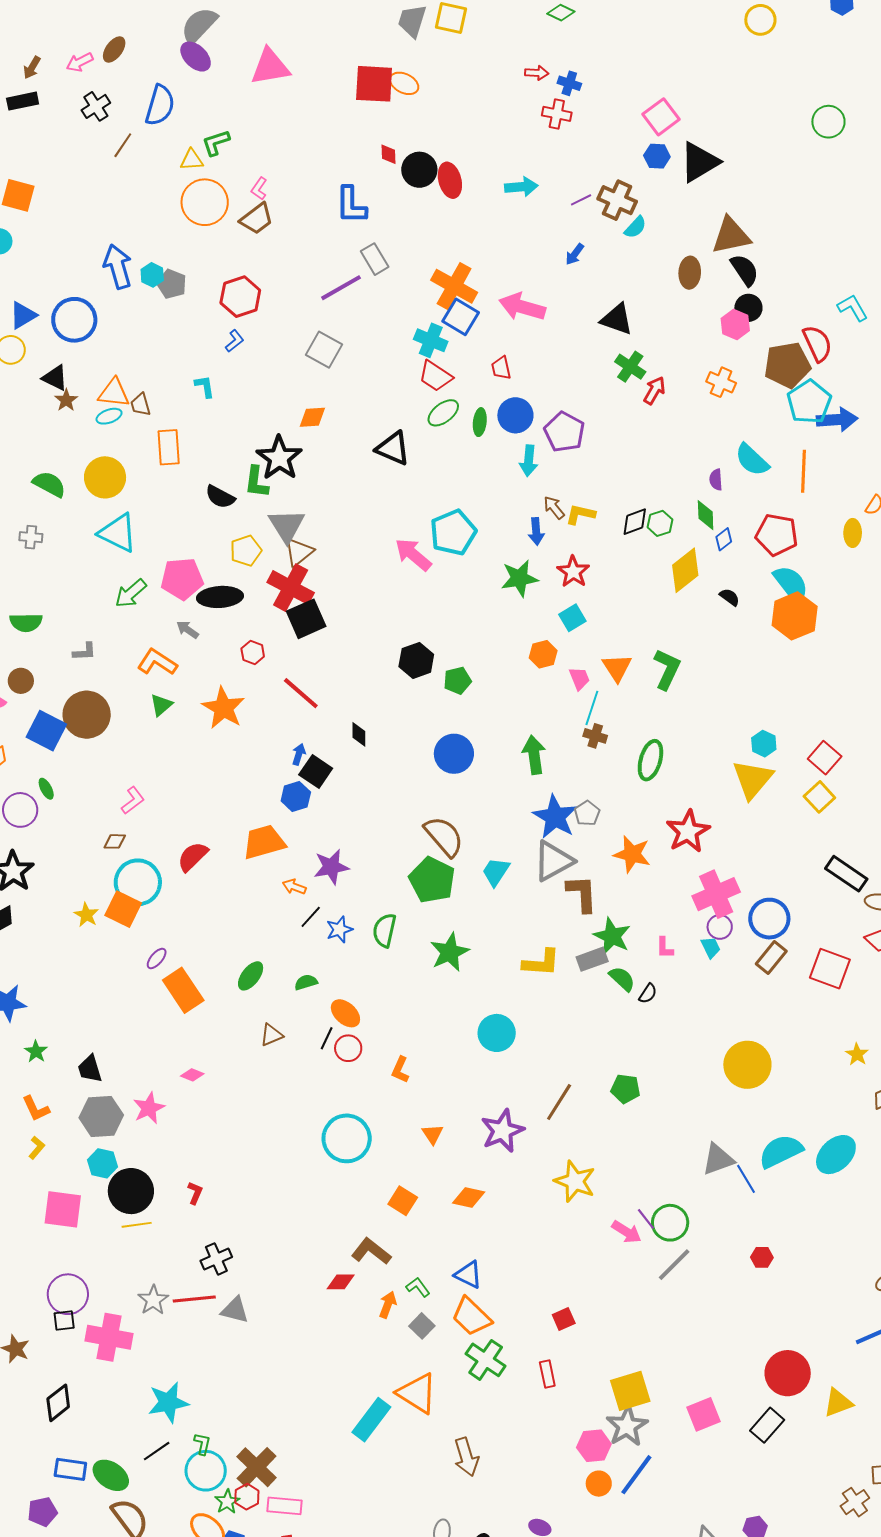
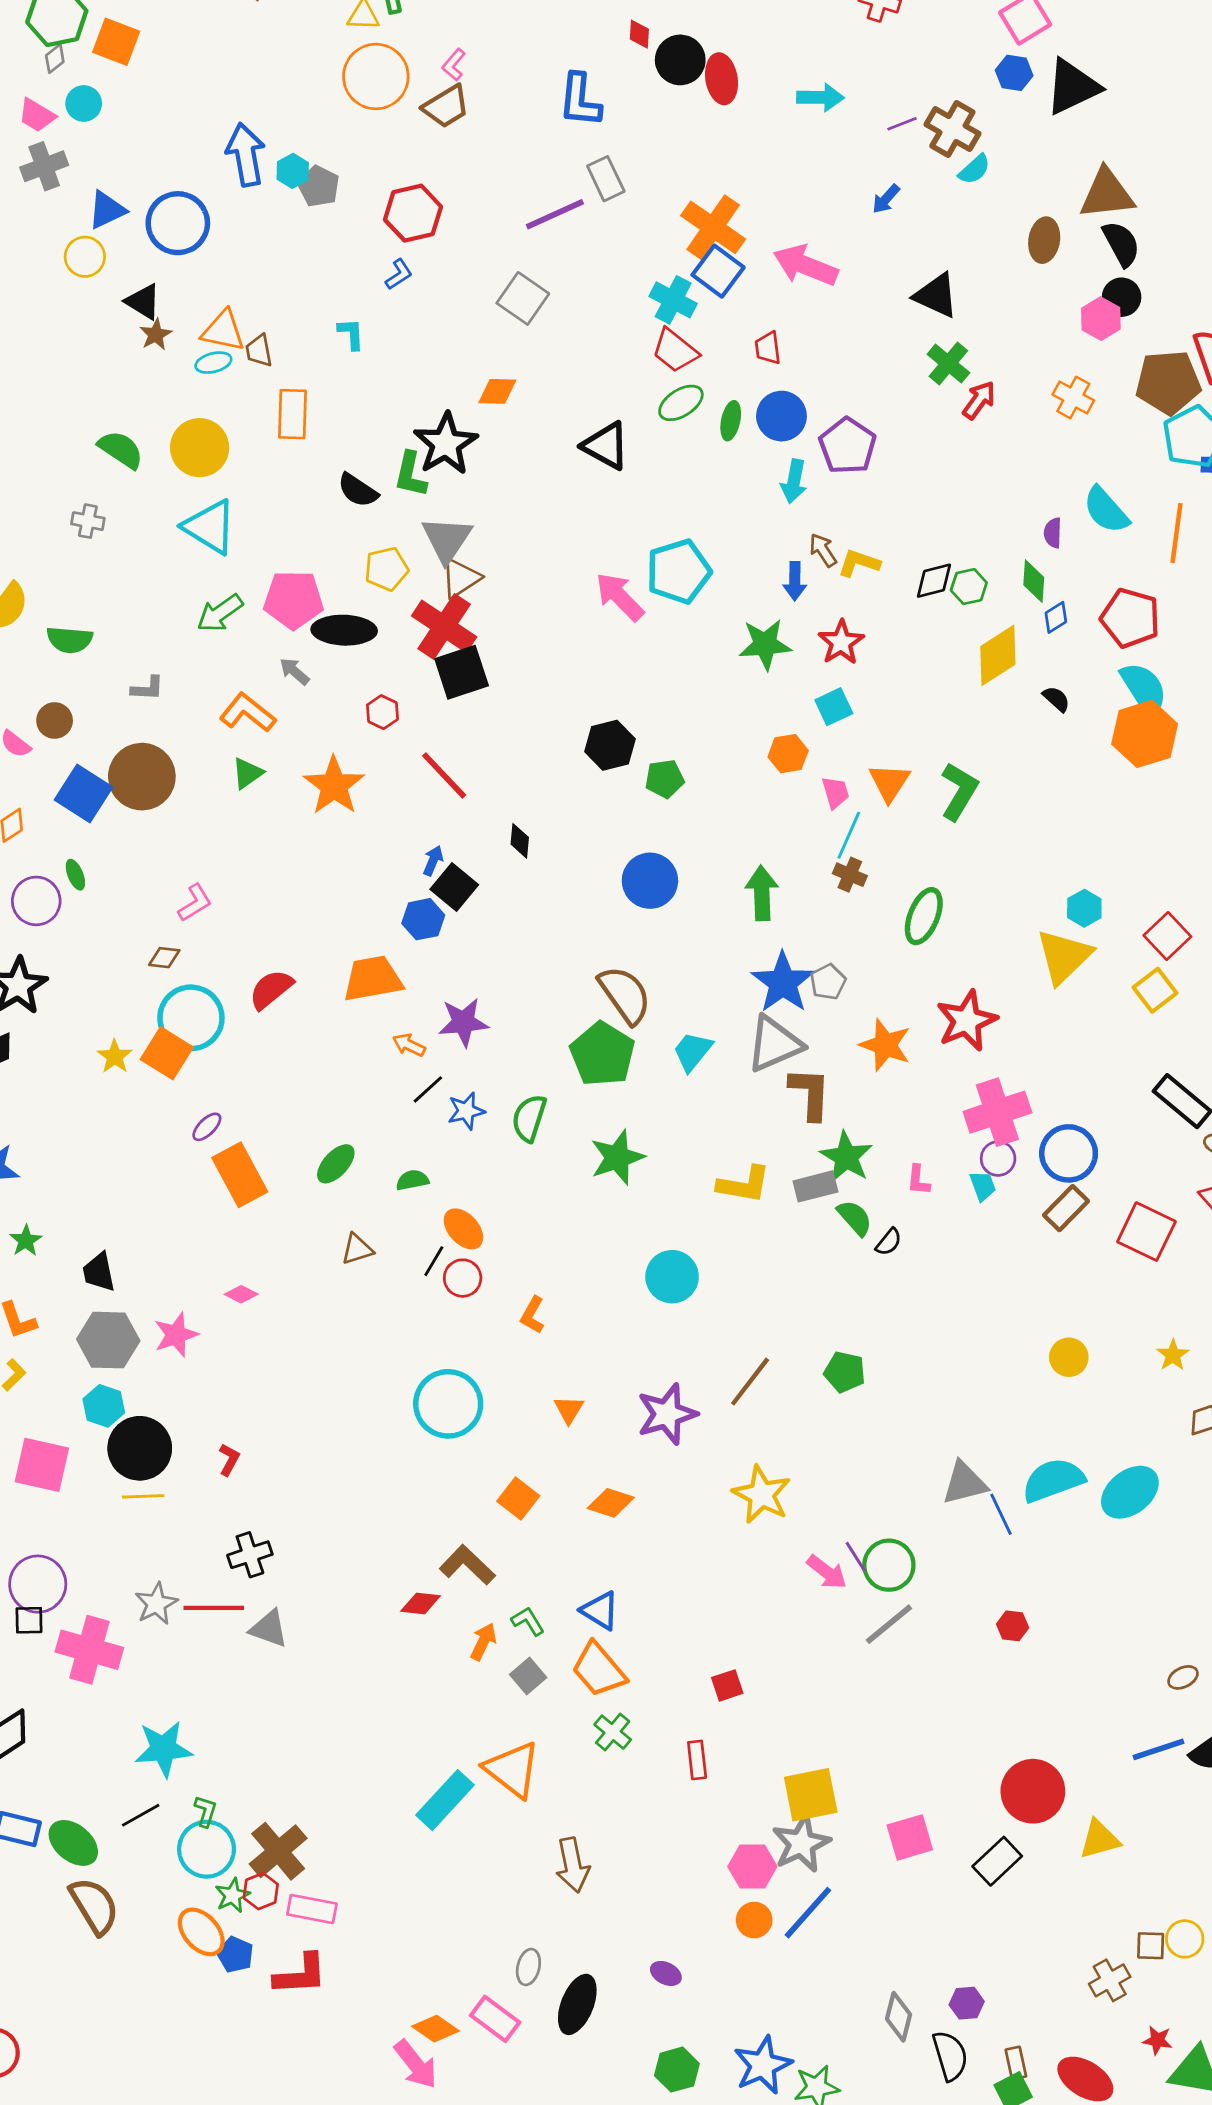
yellow circle: (747, 1065) -> (1069, 1357), moved, size x0.6
green cross: (486, 1360) -> (613, 1732), size x0.7

